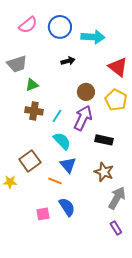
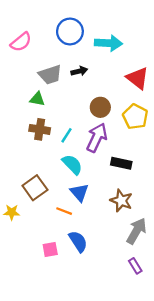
pink semicircle: (28, 25) -> (21, 42), moved
gray trapezoid: (17, 64) -> (50, 75), moved
green triangle: (32, 85) -> (37, 99), turned 32

